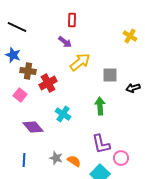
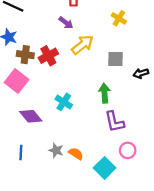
yellow cross: (130, 36) -> (119, 18), moved
red cross: (48, 83) -> (48, 56), moved
pink square: (20, 95) -> (16, 81), size x1.5
purple L-shape: (101, 144) -> (114, 122), moved

